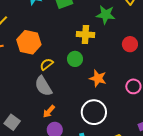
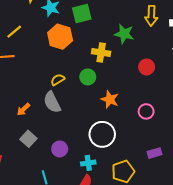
orange hexagon: (29, 42) -> (60, 37), moved
orange arrow: (49, 111) -> (23, 109), moved
gray square: (12, 122) -> (28, 139), moved

